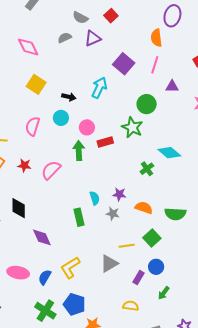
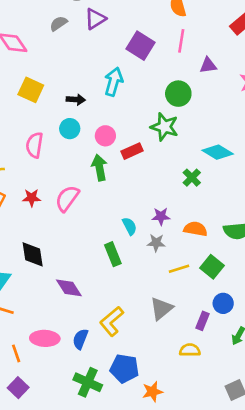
yellow line: (127, 246) -> (179, 269), moved
yellow semicircle: (131, 306) -> (190, 350), moved

